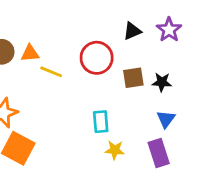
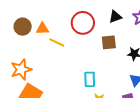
red circle: (97, 58) -> (83, 23), moved
brown square: (133, 78) -> (109, 42), moved

